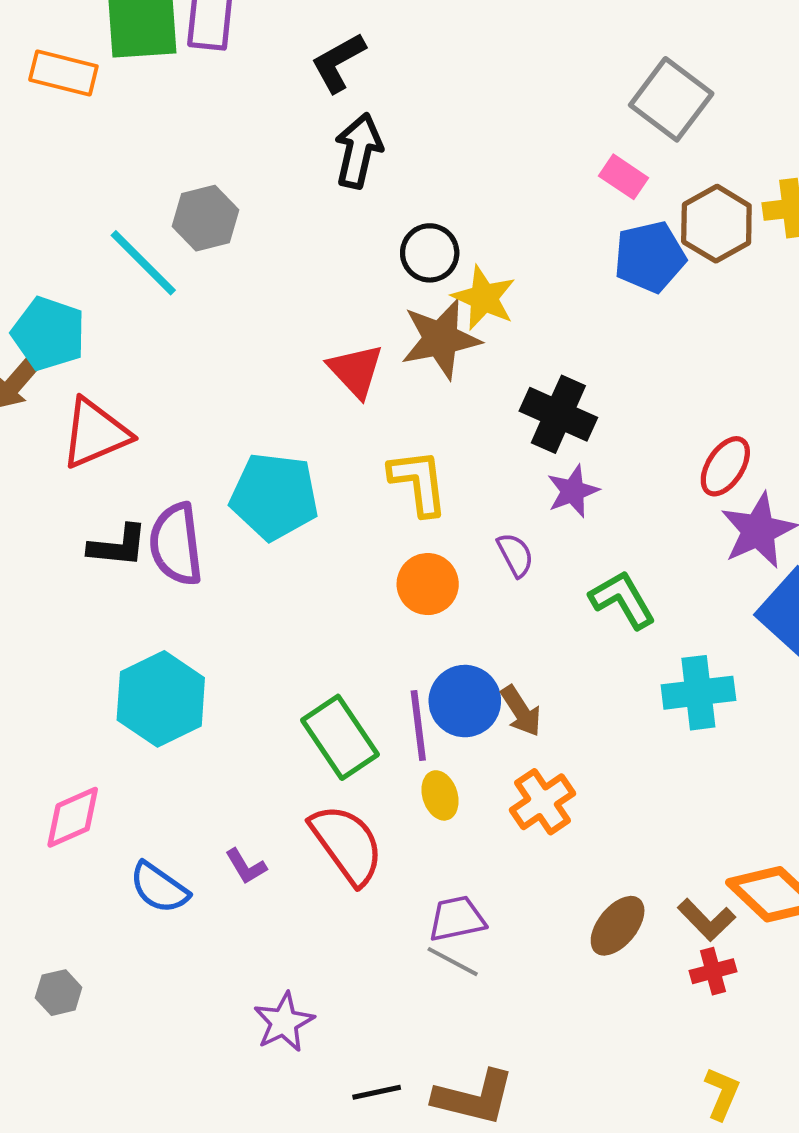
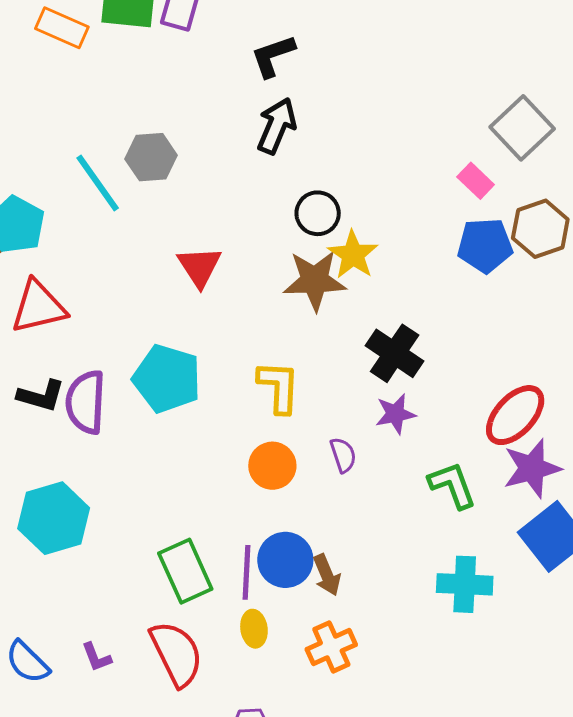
red triangle: (356, 371) -> (199, 267), moved
red ellipse: (725, 466) -> (515, 415), size x1.4
green L-shape: (622, 600) -> (452, 485), moved

